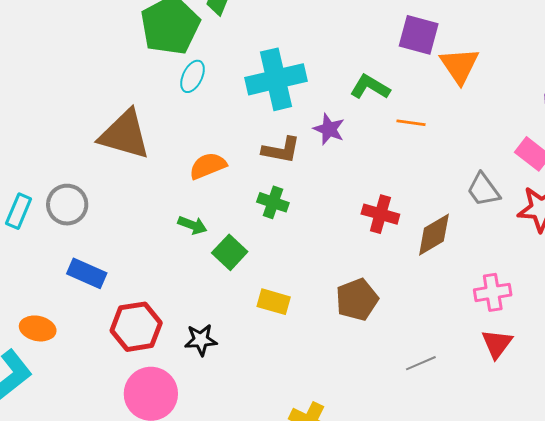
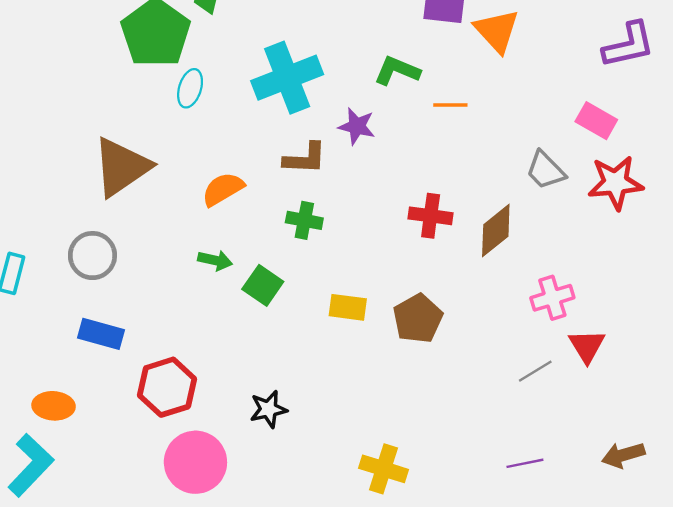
brown triangle: (125, 135) -> (121, 167), turned -42
gray circle: (67, 205) -> (92, 256), moved
pink cross: (493, 292) -> (552, 298), moved
yellow rectangle: (274, 302) -> (348, 307), moved
black star: (201, 340) -> (268, 409), moved
gray line: (421, 363) -> (535, 371), moved

